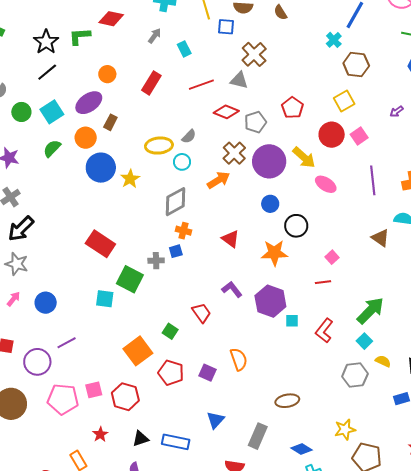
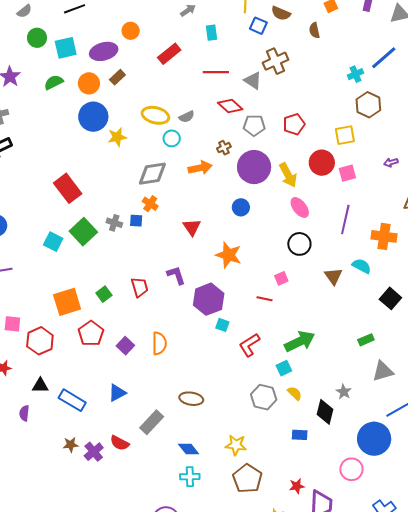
brown cross: (234, 153) -> (224, 148), size x0.6
black circle: (296, 226) -> (299, 244), moved

